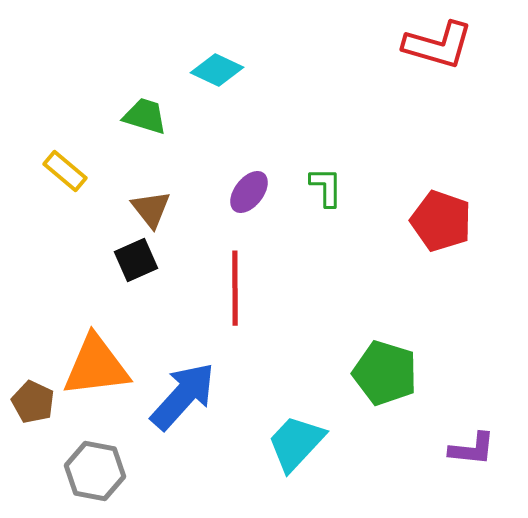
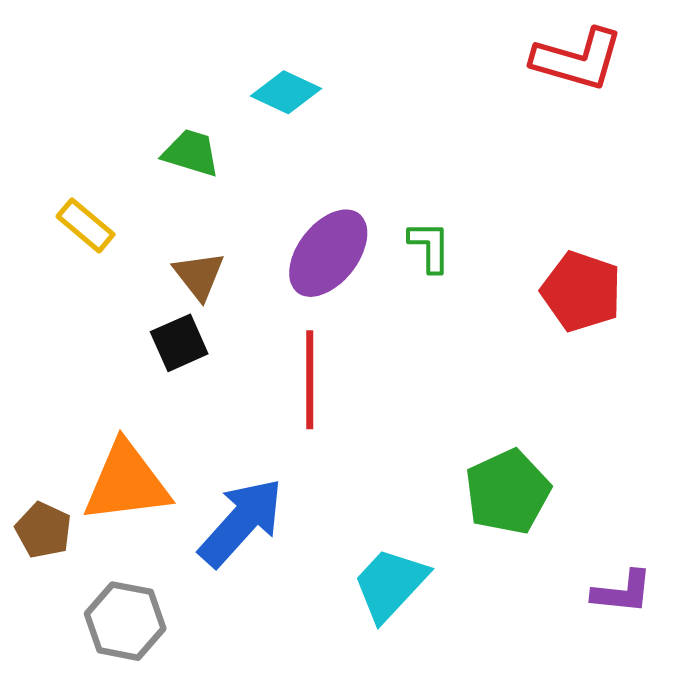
purple ellipse: (249, 192) -> (328, 253), size x1.6
green pentagon: (385, 373) -> (508, 492), turned 30

